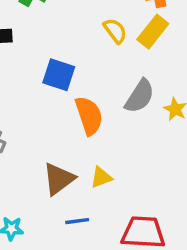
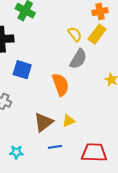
blue square: (59, 75) -> (22, 70), moved
gray semicircle: (140, 96) -> (78, 59), moved

